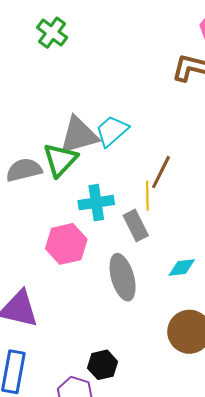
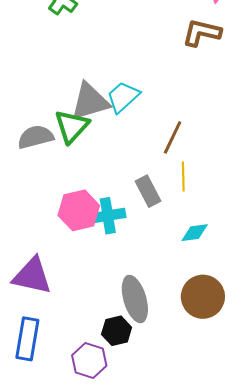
yellow line: (147, 196) -> (183, 176), moved
cyan cross: (96, 203) -> (108, 216), moved
gray ellipse: (123, 277) -> (135, 299), moved

